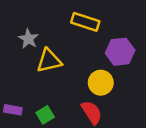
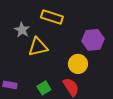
yellow rectangle: (85, 22) -> (52, 17), moved
green square: (45, 115) -> (44, 88), moved

